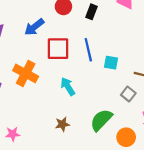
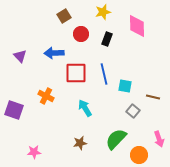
blue arrow: (34, 27) -> (54, 53), turned 36
orange cross: (26, 73) -> (46, 96), size x0.7
gray square: (128, 94) -> (133, 111), moved

